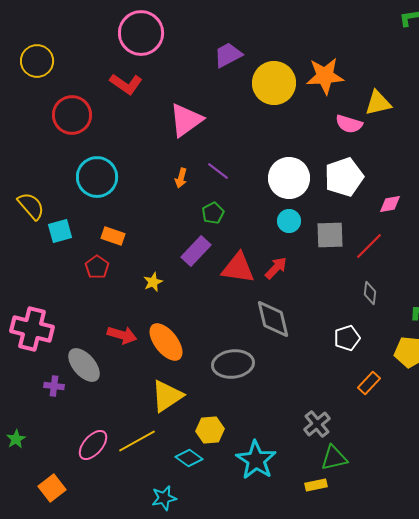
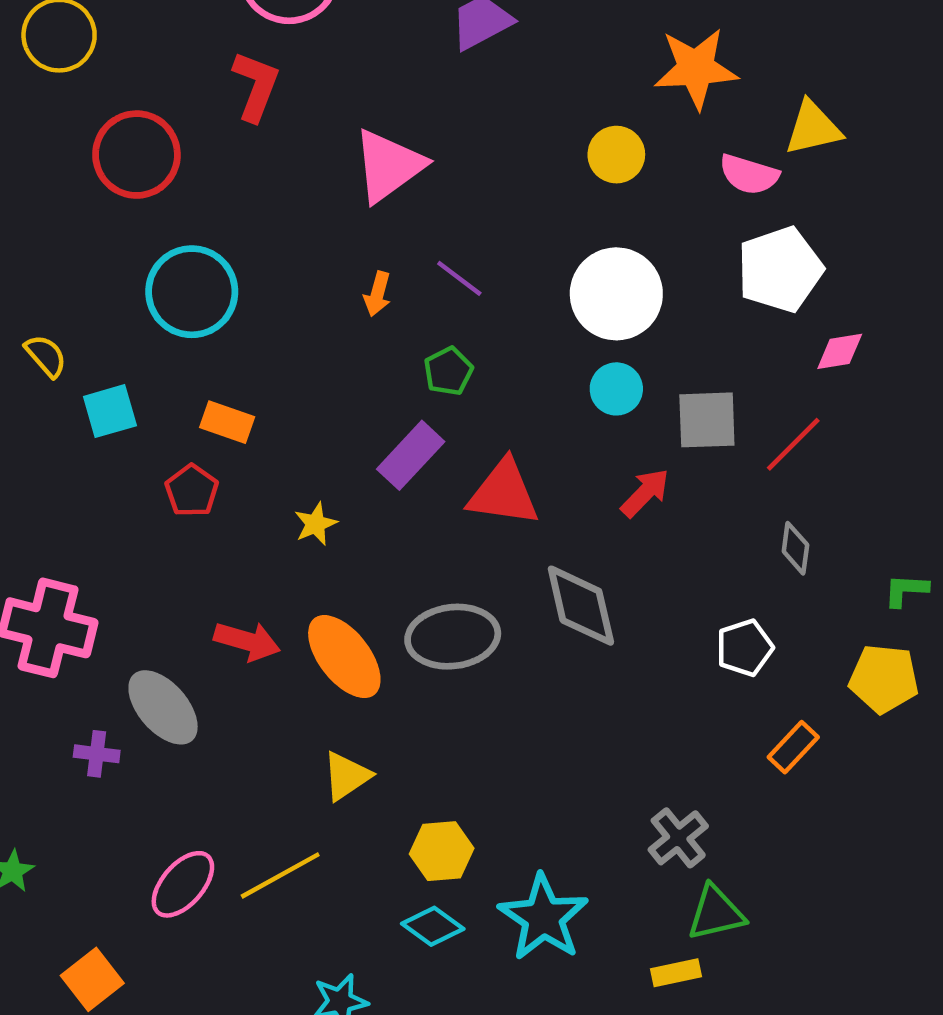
yellow circle: (274, 83) -> (616, 155), moved, size x0.6
red L-shape: (126, 84) -> (256, 86), turned -104
white pentagon: (344, 177) -> (780, 270), moved
yellow semicircle: (31, 206) -> (46, 356), size x0.7
red arrow: (276, 268) -> (645, 493), moved
gray ellipse: (233, 364) -> (453, 637), moved
yellow triangle: (167, 396) -> (347, 776), size x0.7
cyan diamond: (189, 458) -> (433, 926), moved

